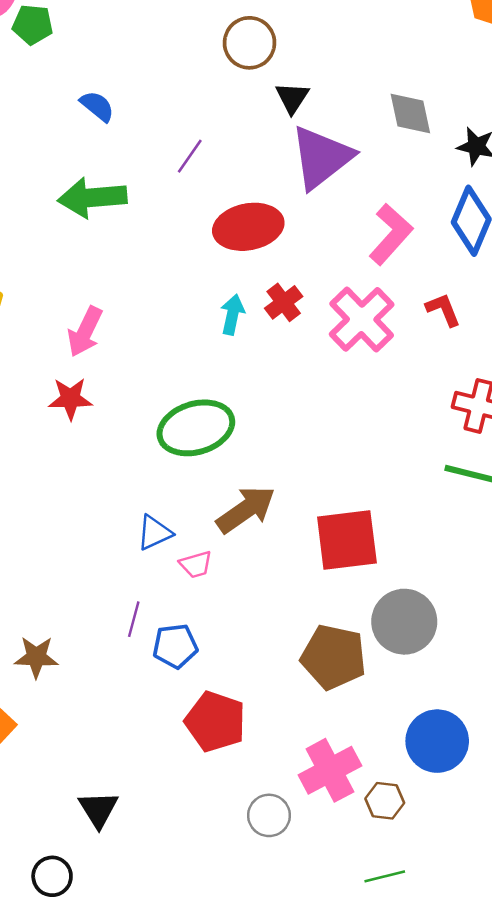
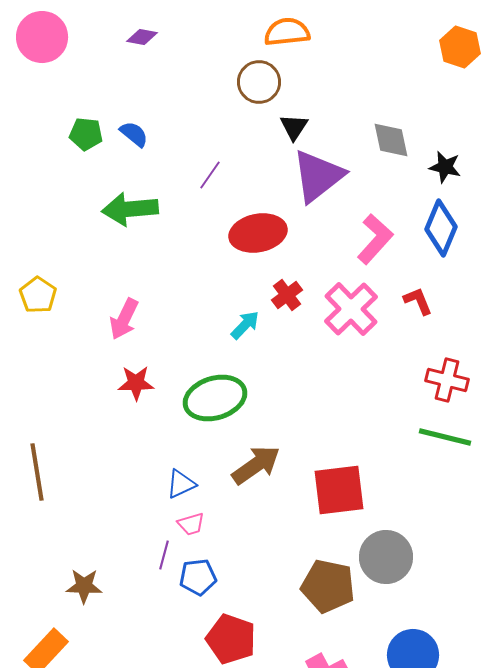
green pentagon: (33, 25) -> (86, 134), moved
cyan arrow: (232, 315) -> (245, 325), moved, turned 32
red star: (70, 399) -> (136, 383), moved
pink trapezoid: (196, 564) -> (191, 524), moved

